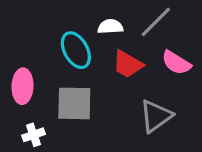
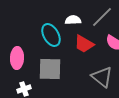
gray triangle: (156, 116) -> (102, 77), turned -45

